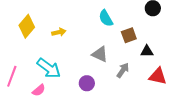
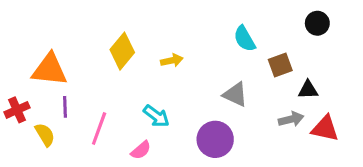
cyan arrow: (49, 68) -> (156, 116), size x0.7
gray arrow: (123, 70) -> (291, 119), moved, turned 42
purple circle: (87, 83) -> (215, 139), size x1.5

